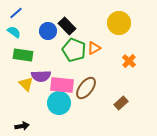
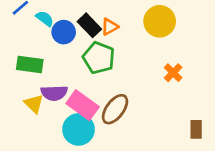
cyan semicircle: (14, 32) -> (45, 19), moved
orange triangle: (94, 48) -> (110, 27), moved
pink rectangle: (62, 85) -> (83, 105), turned 30
brown rectangle: (121, 103) -> (196, 129), moved, turned -48

